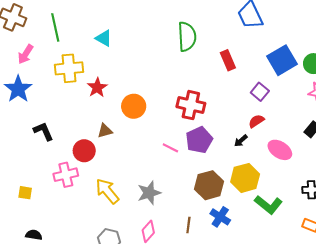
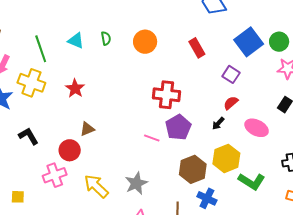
green line: (55, 27) -> (41, 49), moved
green semicircle: (187, 37) -> (106, 38), moved, size x0.5
yellow cross: (69, 68) -> (31, 83), moved, turned 32
orange circle: (134, 106) -> (145, 42), moved

